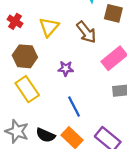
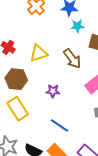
yellow triangle: (49, 27) -> (39, 53), turned 30
blue line: (74, 107) -> (60, 125), turned -30

